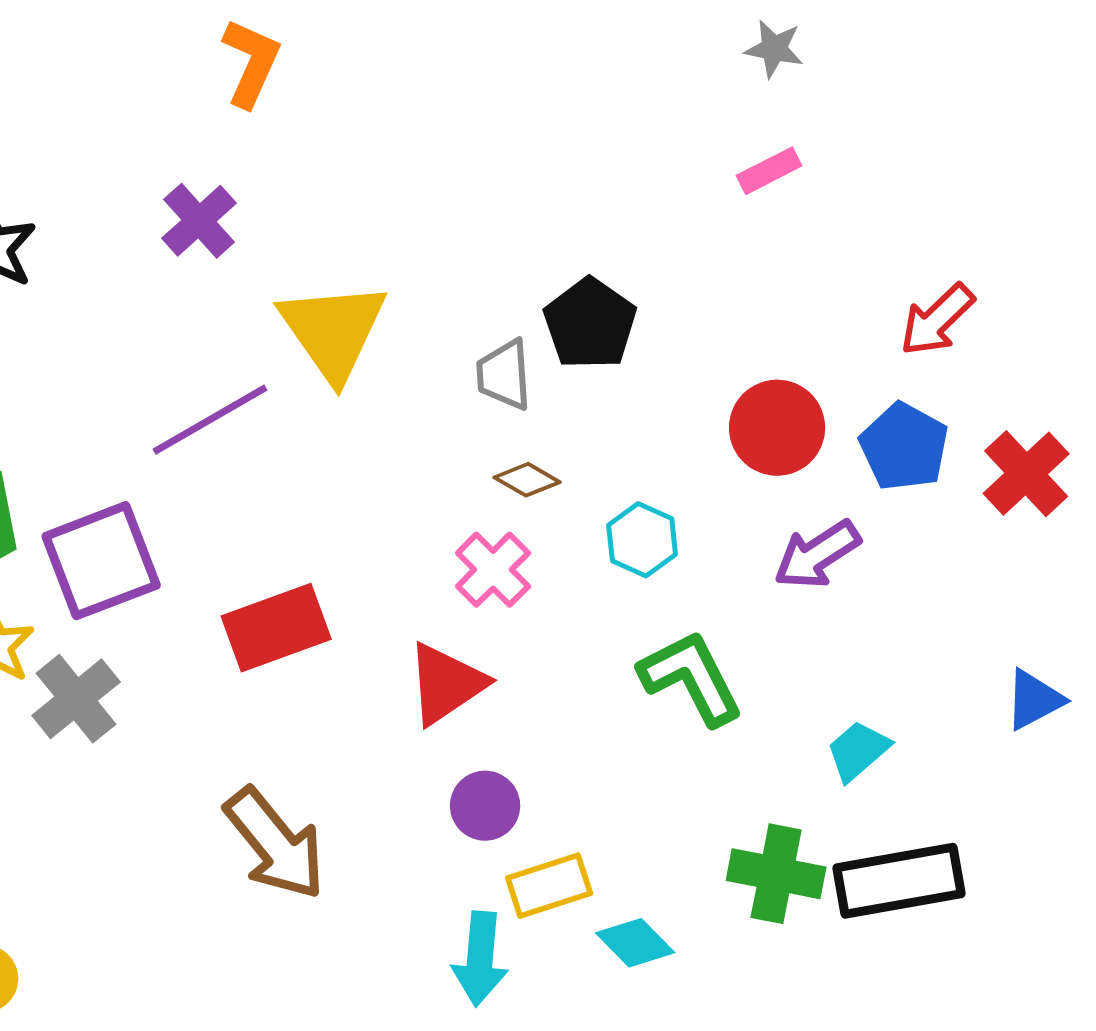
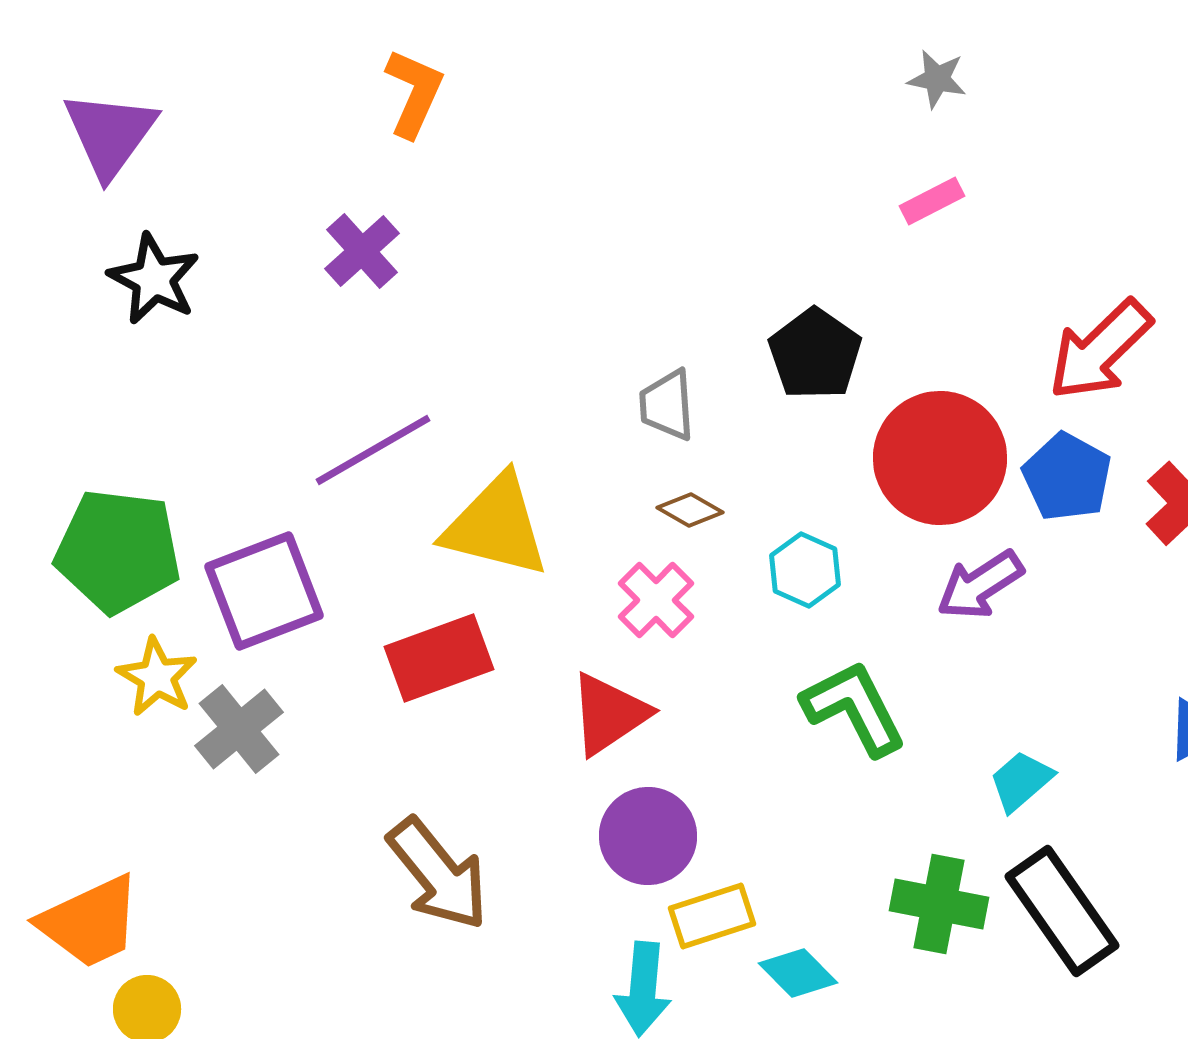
red arrow: (937, 320) -> (1100, 350), size x1.4
black pentagon: (590, 324) -> (815, 354), moved
yellow triangle: (333, 331) -> (496, 526), moved, turned -41
red circle: (777, 428) -> (940, 458), size x1.4
purple circle: (485, 806) -> (648, 836), size x1.4
black rectangle: (899, 881) -> (1062, 911), turned 65

